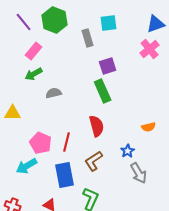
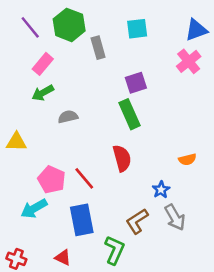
gray rectangle: (88, 38) -> (98, 48), moved
red line: (67, 142) -> (84, 178), turned -54
brown L-shape: (94, 161) -> (137, 221), moved

